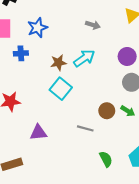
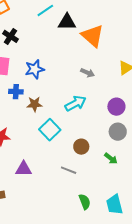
brown star: (58, 63) -> (34, 104), moved
brown circle: (107, 111) -> (81, 147), moved

